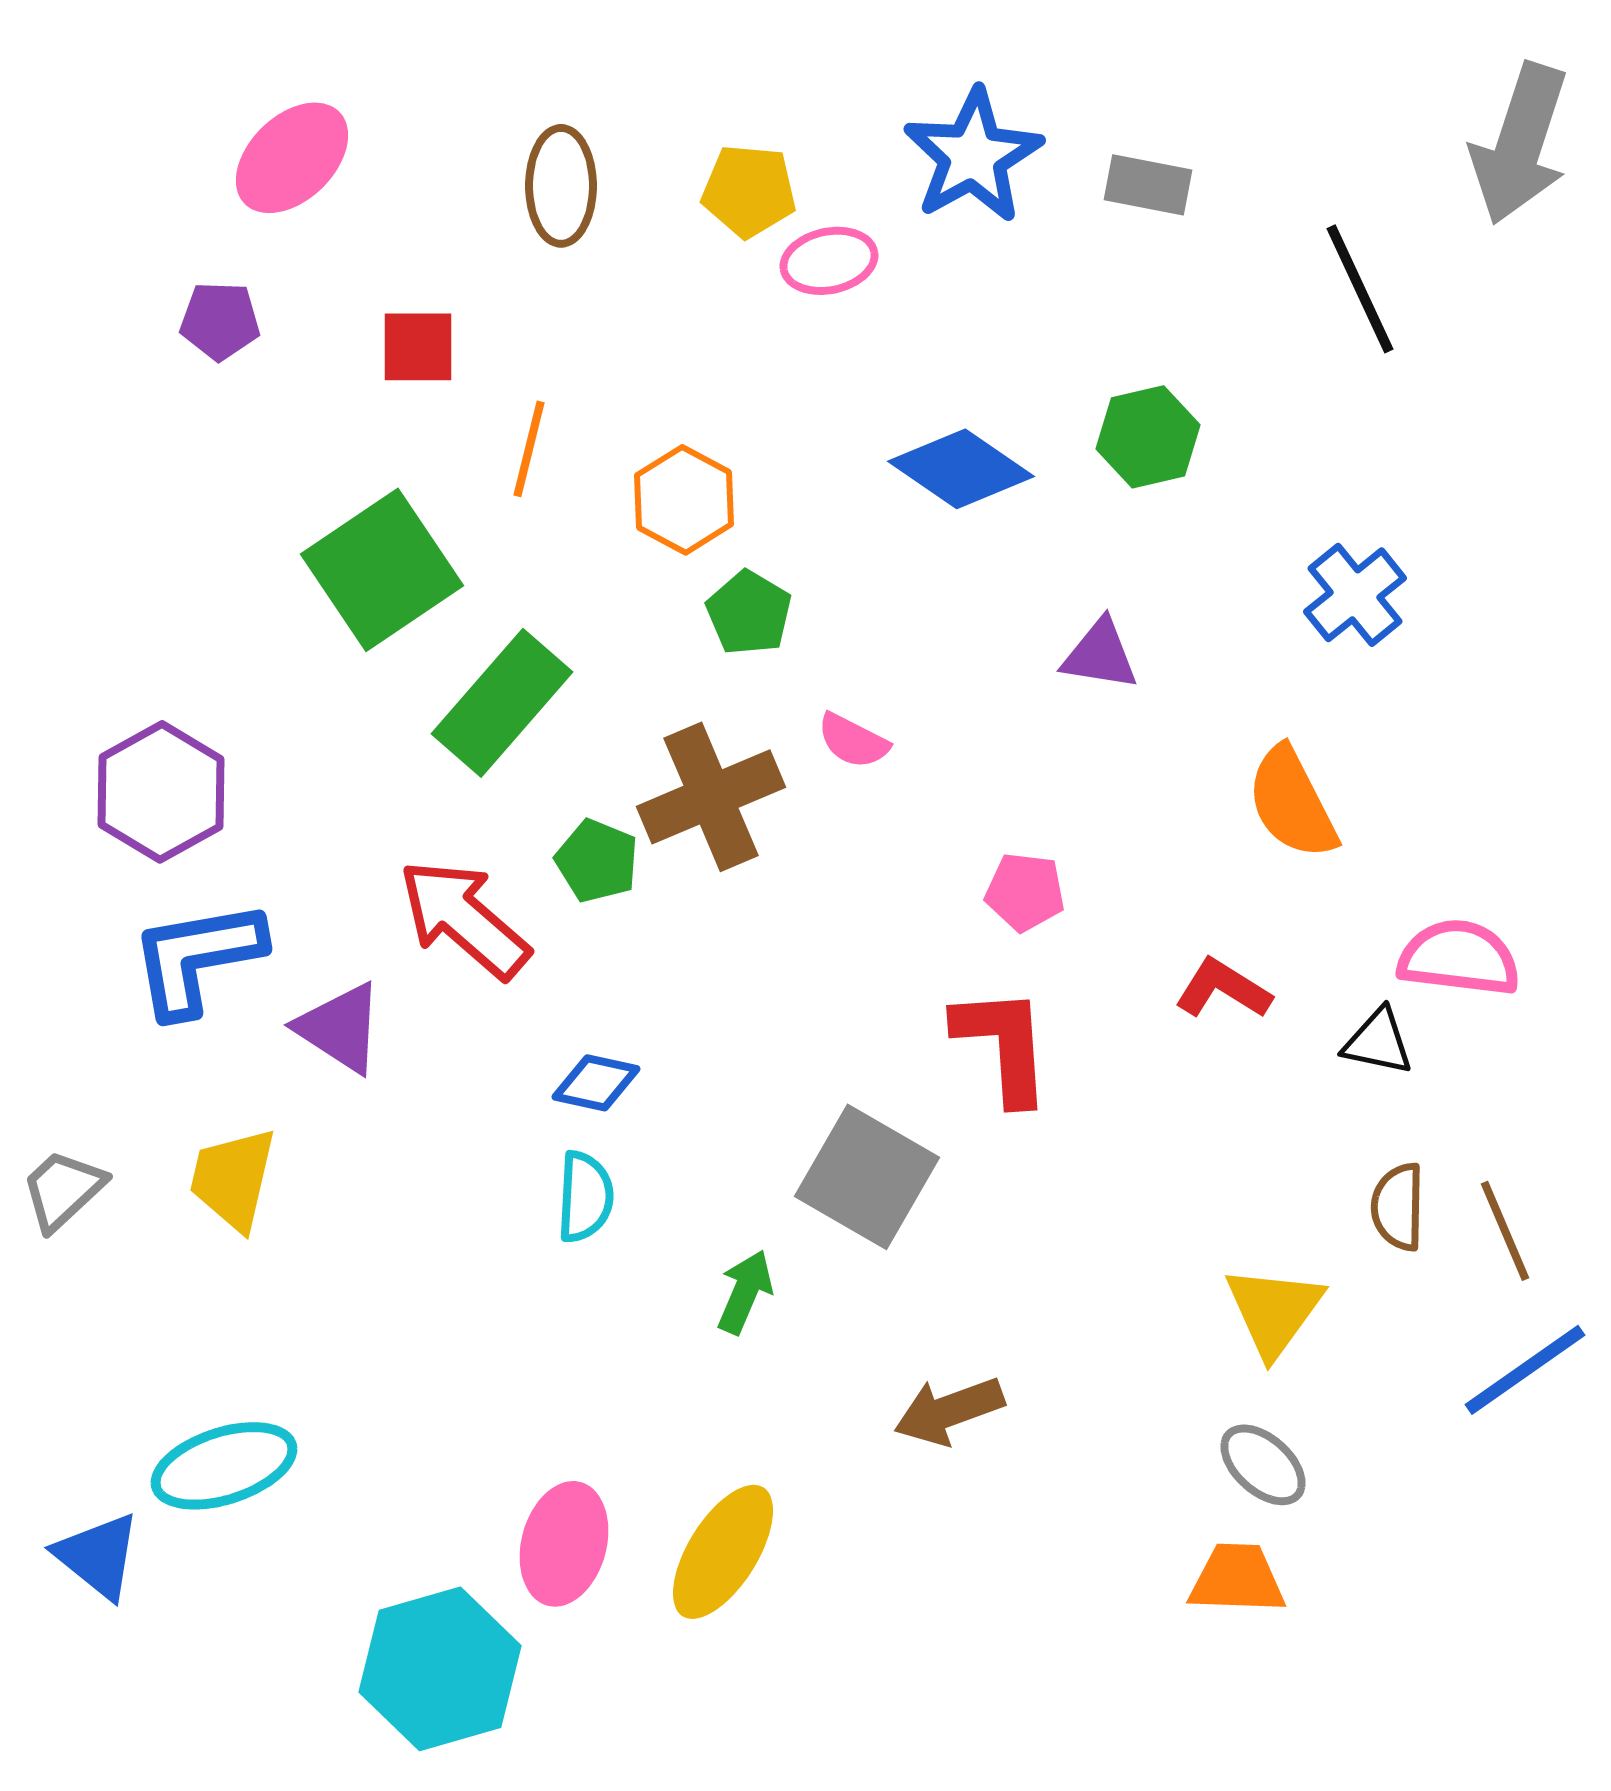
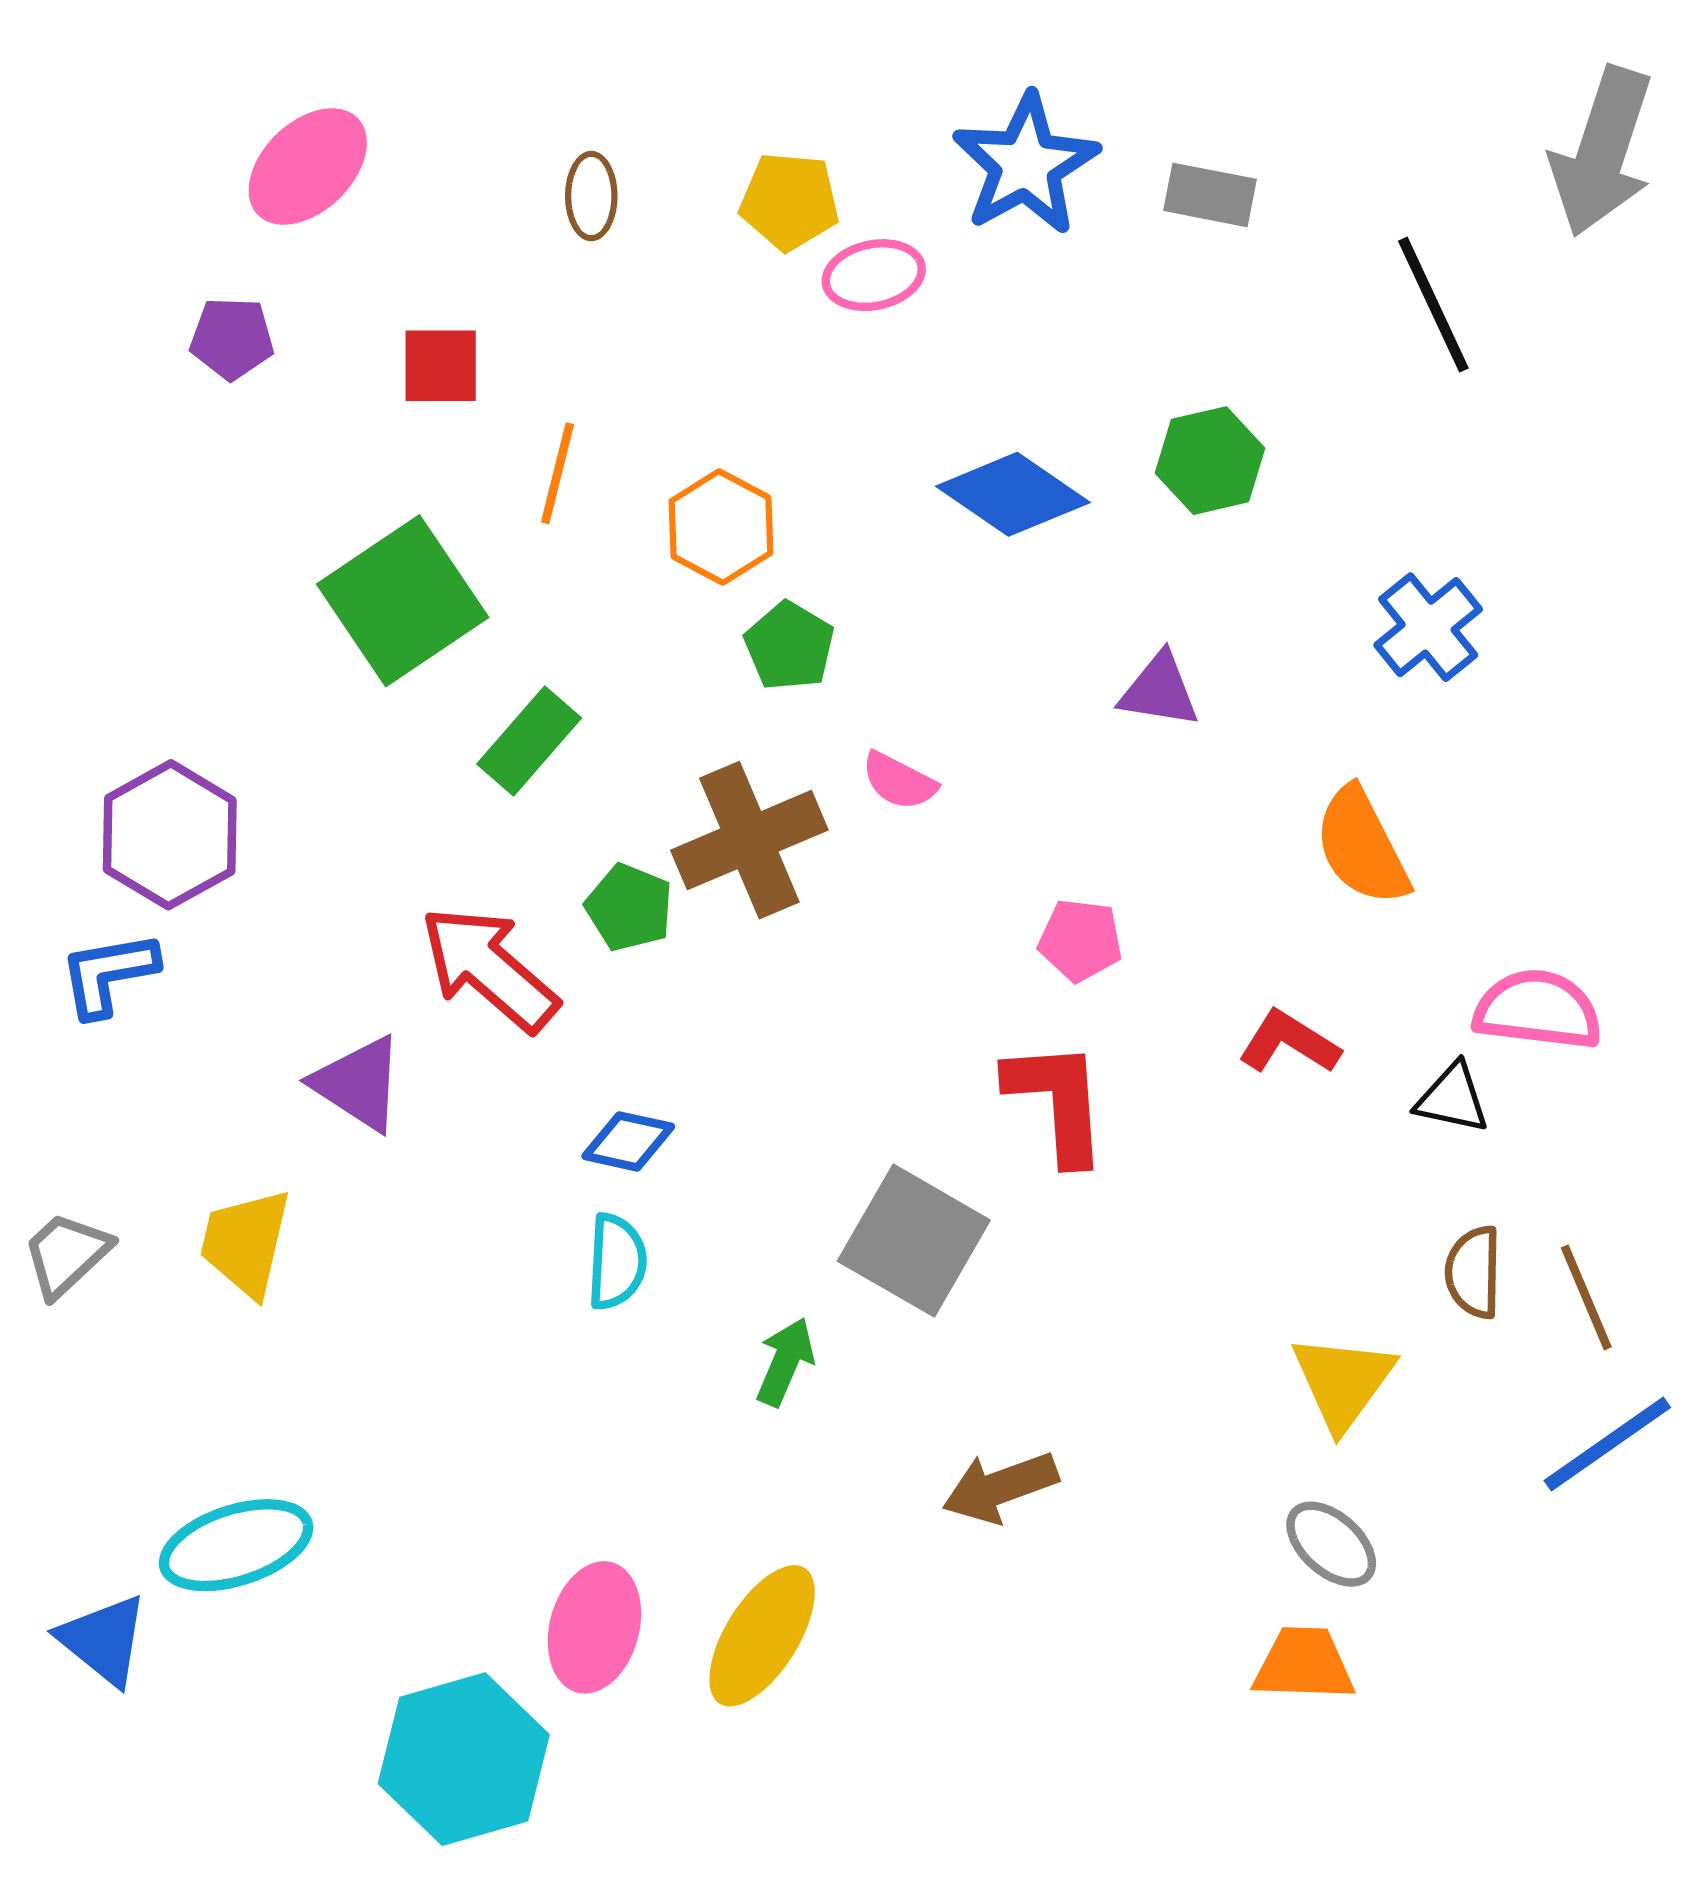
brown ellipse: (561, 186) -> (591, 196), size x0.7
green rectangle: (502, 703) -> (529, 741), size x0.7
blue L-shape: (197, 958) -> (109, 974), moved, size x0.7

